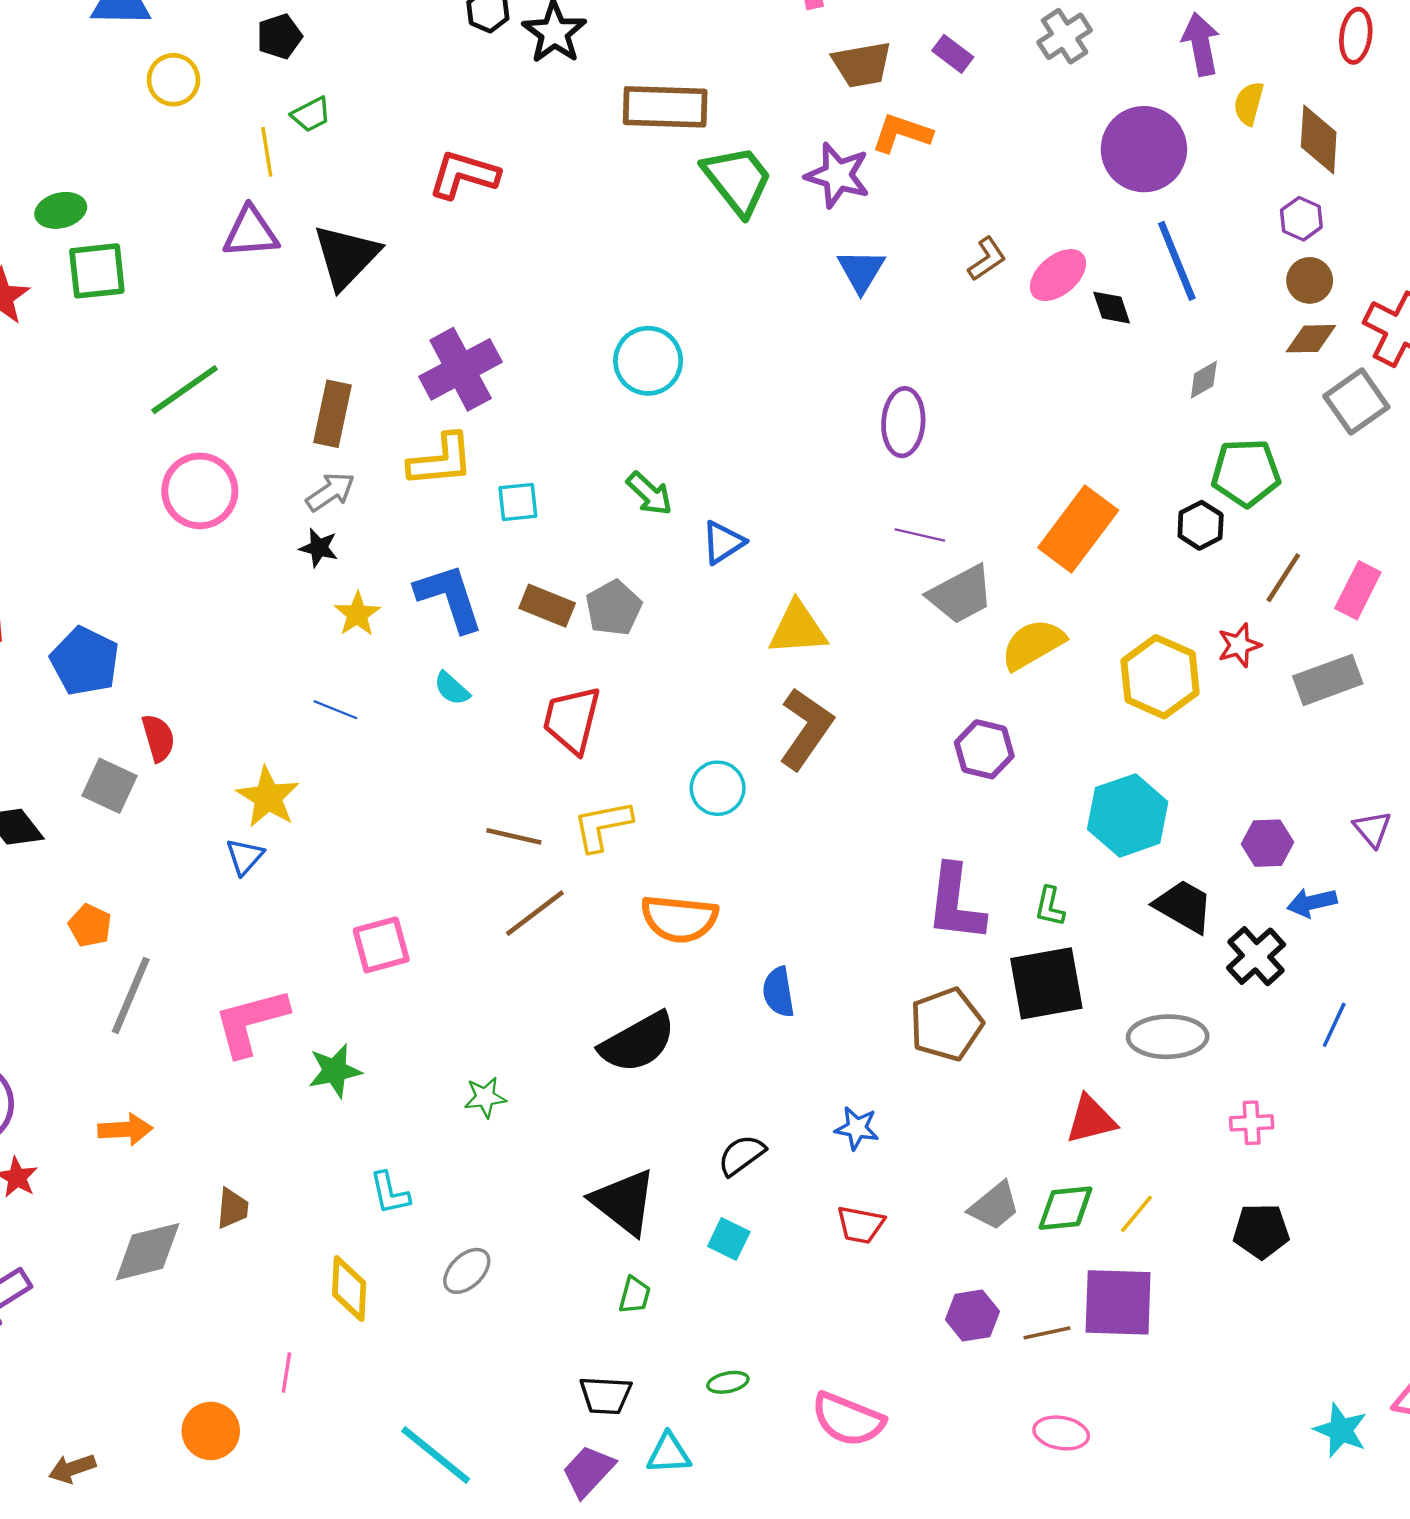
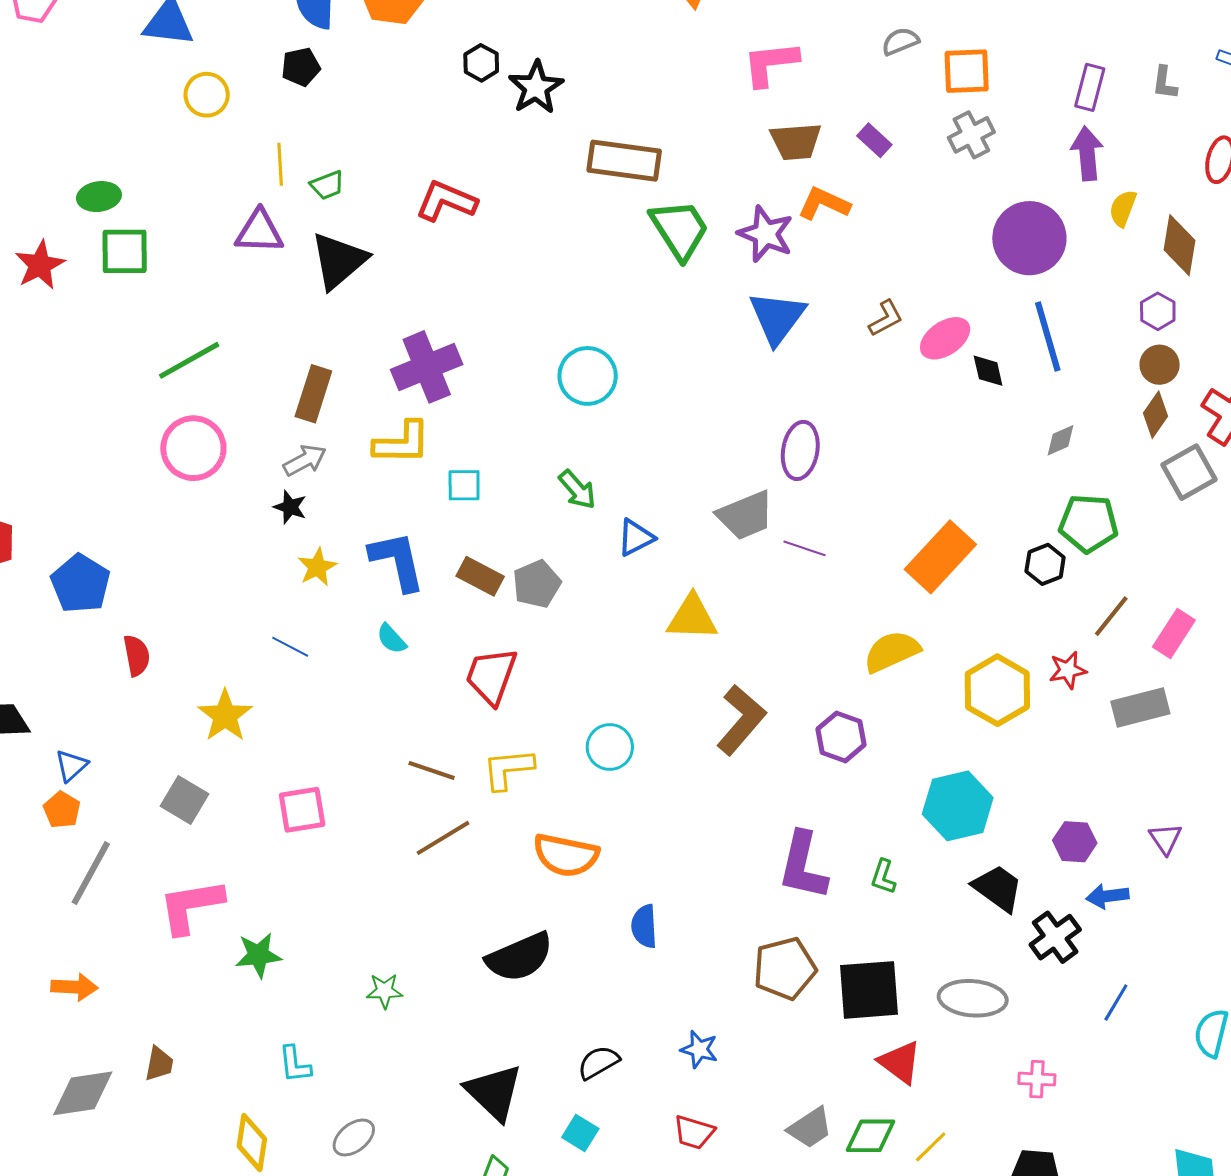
green trapezoid: (311, 114) -> (327, 185), moved
blue triangle: (861, 271) -> (777, 318), size x1.4
brown diamond: (1311, 339) -> (1156, 415), turned -60
gray trapezoid: (961, 594) -> (746, 515), moved
brown L-shape: (806, 729) -> (741, 720), moved
gray square: (109, 786) -> (184, 800), moved
blue triangle: (245, 857) -> (71, 766), moved
pink square: (381, 945) -> (302, 810), moved
black square: (1046, 983) -> (869, 990), moved
red triangle: (1091, 1120) -> (900, 1062), turned 45

